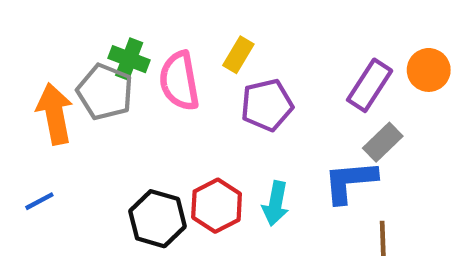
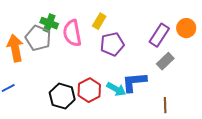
blue L-shape: (350, 182) -> (134, 82), moved
cyan arrow: (276, 203) -> (116, 89), turned -72

